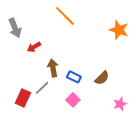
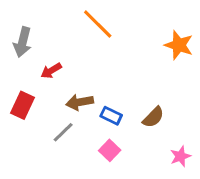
gray arrow: (15, 28) -> (23, 42), turned 36
brown arrow: (53, 68) -> (80, 102), turned -90
red rectangle: (23, 98) -> (23, 105), moved

